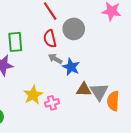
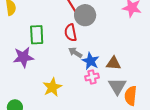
gray circle: (74, 29) -> (85, 15), moved
brown triangle: (84, 90) -> (114, 63), moved
pink cross: (52, 103) -> (92, 77), moved

